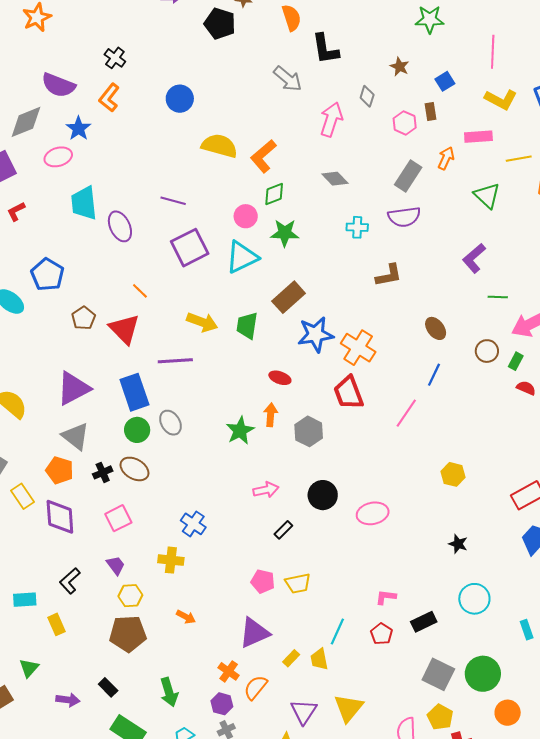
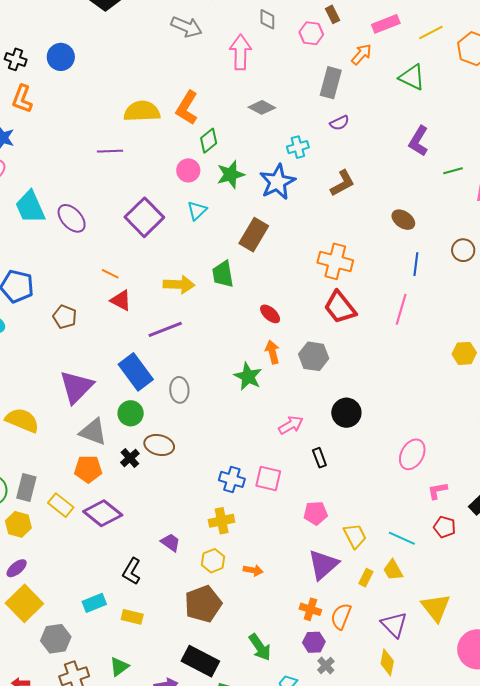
blue circle: (180, 99) -> (61, 57), moved
orange arrow: (446, 158) -> (361, 54), turned 35
purple line: (173, 201) -> (110, 151), moved
purple semicircle: (404, 217) -> (339, 123), size x0.6
cyan triangle: (242, 257) -> (197, 211), size x0.6
red triangle: (124, 329) -> (121, 300), moved, size x0.7
blue star: (316, 334) -> (277, 182), moved
brown circle: (487, 351) -> (463, 250), moved
red ellipse: (280, 378) -> (270, 314), turned 40
gray ellipse: (170, 423) -> (179, 390), turned 45
green circle: (137, 430) -> (131, 413), moved
pink ellipse: (373, 513) -> (412, 454), moved, turned -32
purple diamond: (60, 517) -> (103, 513), turned -30
pink square: (118, 518) -> (268, 478), moved, turned -32
black rectangle: (283, 530) -> (319, 458), turned -48
yellow trapezoid: (298, 583) -> (355, 536), moved, turned -88
yellow hexagon: (130, 596) -> (213, 561), moved
yellow rectangle: (57, 624) -> (132, 617), turned -35
cyan line: (337, 632) -> (402, 538), turned -72
green triangle: (29, 668) -> (119, 667), turned 30
black rectangle: (108, 687) -> (200, 661), size x1.8

